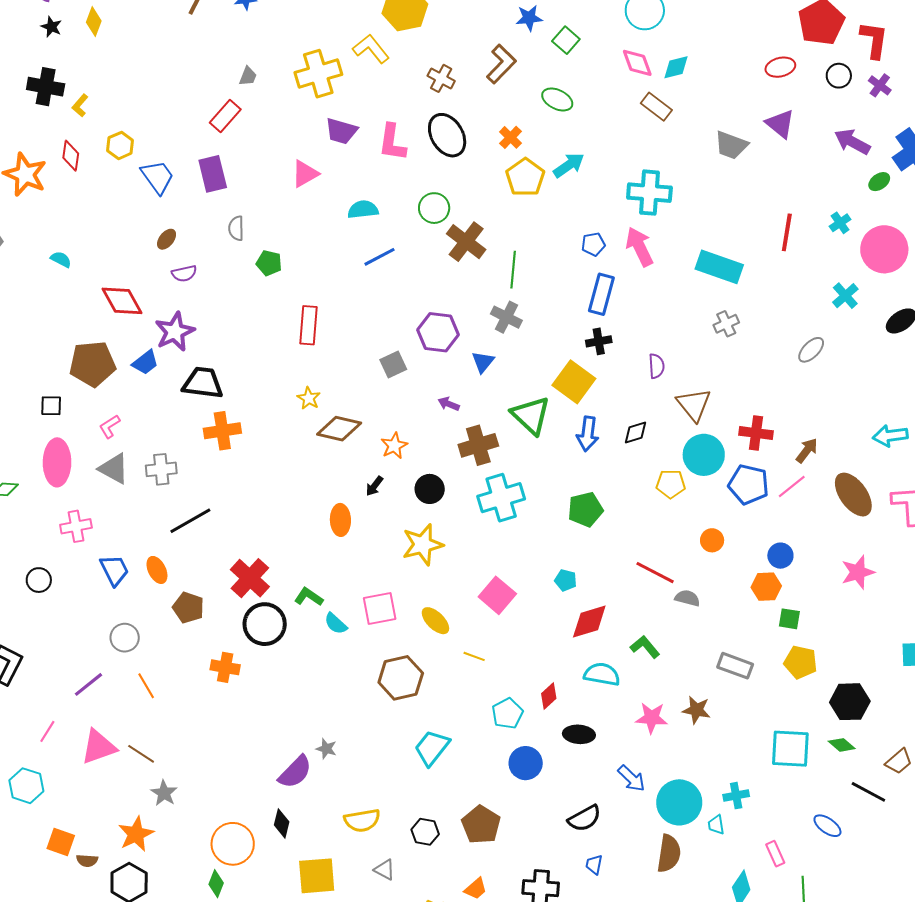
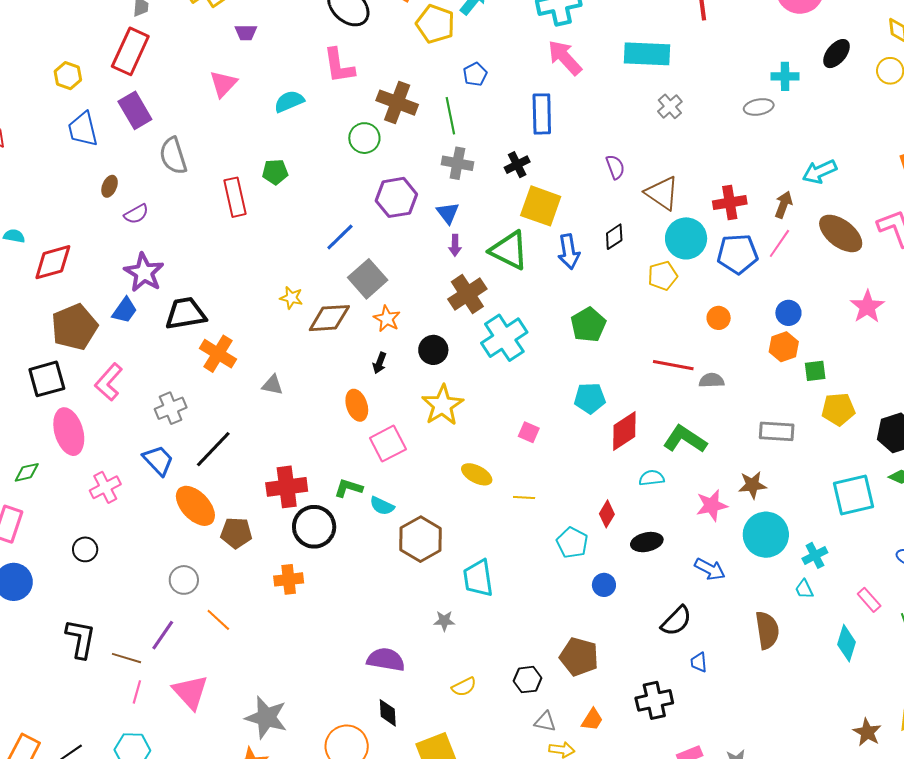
red rectangle: (225, 116) -> (130, 51), size x1.4
purple trapezoid: (341, 131) -> (246, 32), size x0.7
pink L-shape: (392, 142) -> (339, 66), moved
yellow hexagon: (120, 145) -> (68, 76), moved
blue trapezoid: (157, 177) -> (83, 129), turned -141
green circle: (434, 208) -> (364, 138), moved
gray semicircle: (236, 228) -> (173, 156), size x1.5
blue pentagon: (593, 244) -> (475, 74), moved
blue line: (379, 257) -> (340, 237), moved
green pentagon: (269, 263) -> (275, 172), moved
cyan cross: (845, 296) -> (785, 76), moved, turned -32
red diamond: (122, 301) -> (53, 262), moved, turned -60
red rectangle: (308, 325) -> (235, 197), moved
black cross: (599, 341) -> (517, 165), moved
gray ellipse: (811, 350) -> (759, 107), turned 52
gray square: (393, 364) -> (368, 279), moved, size x1.4
purple arrow: (449, 404) -> (455, 245), moved, turned -95
black square: (51, 406) -> (47, 379), size x1.6
pink L-shape: (110, 426) -> (109, 382), size x1.5
orange cross: (222, 431) -> (218, 354), turned -33
cyan arrow: (890, 436) -> (820, 172), moved
gray triangle: (114, 469) -> (272, 385), moved, size x0.7
blue trapezoid: (114, 570) -> (158, 460), moved
orange ellipse: (157, 570) -> (195, 506), size x1.6
red cross: (250, 578) -> (287, 487), turned -33
cyan pentagon: (566, 580) -> (590, 398), size x1.4
pink square: (497, 595) -> (529, 432), size x0.6
pink square: (380, 608) -> (388, 444), moved
green L-shape: (645, 647) -> (685, 439), size x1.4
cyan semicircle: (602, 674) -> (652, 478), size x0.7
brown hexagon: (401, 678) -> (421, 539), moved
pink triangle: (99, 747) -> (190, 692), turned -36
cyan trapezoid: (432, 748) -> (478, 578), moved, turned -30
gray star: (326, 749) -> (444, 621), moved
brown line: (141, 754) -> (126, 658), moved
blue circle: (526, 763) -> (604, 585), size x0.7
purple semicircle: (295, 772) -> (386, 660), turned -108
gray star: (164, 793) -> (266, 717), size x1.6
cyan circle: (679, 802) -> (766, 535), moved
yellow semicircle: (362, 820) -> (464, 687), size x0.7
gray triangle: (385, 870) -> (545, 722), moved

